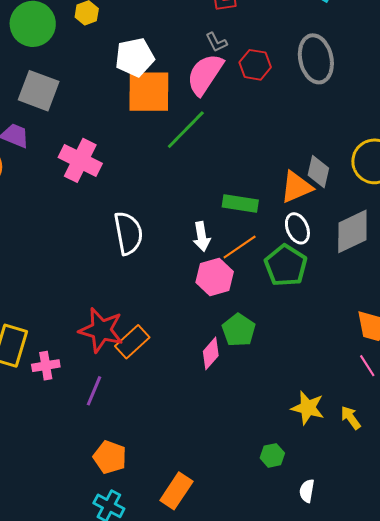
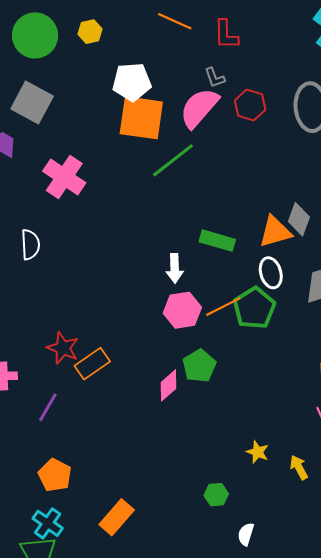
white semicircle: (128, 233) -> (30, 245), moved, size x0.7
orange line: (240, 247) -> (223, 307), moved
red star: (101, 330) -> (63, 348), size x0.7
yellow star: (308, 408) -> (258, 452), size x0.7

